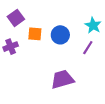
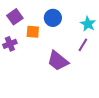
blue circle: (60, 35) -> (53, 18), moved
purple trapezoid: (62, 79) -> (58, 61), moved, turned -125

